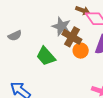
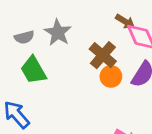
gray star: (61, 26) -> (58, 33), moved
green trapezoid: (46, 56) -> (33, 70), moved

